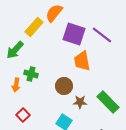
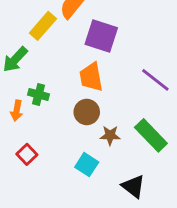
purple line: (102, 35) -> (155, 80), moved
orange trapezoid: (82, 61) -> (91, 77), moved

